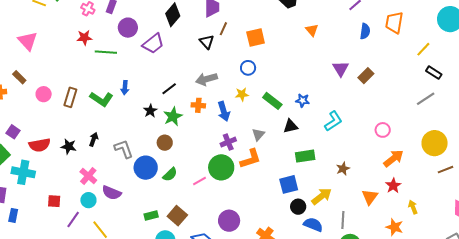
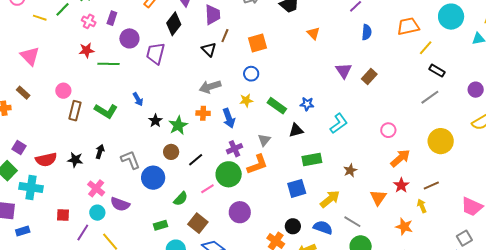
orange trapezoid: (394, 23) -> (408, 26), moved, turned 70
purple trapezoid: (153, 44) -> (155, 53), turned 145
blue arrow: (125, 88) -> (138, 99), moved, turned -32
black line: (169, 89) -> (196, 160), moved
pink circle: (44, 94) -> (63, 91), moved
brown line: (445, 170) -> (431, 186), moved
green semicircle: (170, 174) -> (181, 199), moved
black circle: (298, 207) -> (293, 226), moved
blue rectangle: (13, 215) -> (23, 231), turned 64
brown square: (177, 216) -> (198, 223), moved
gray line: (343, 220) -> (352, 222), turned -60
purple circle: (229, 221) -> (240, 212), moved

